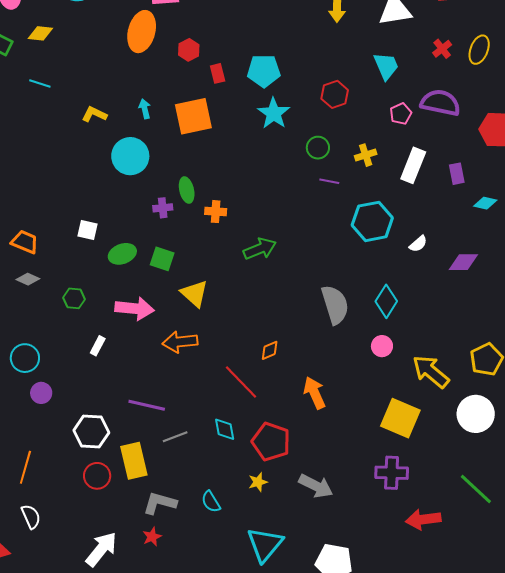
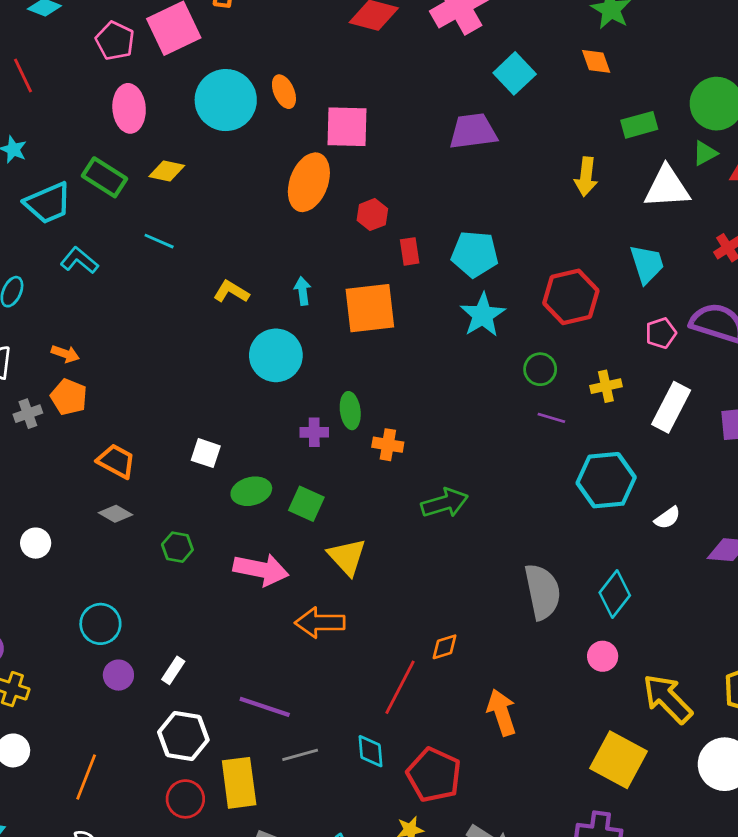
red hexagon: (335, 94) -> (571, 297), size x1.4
white rectangle: (98, 346) -> (173, 670), moved
red line: (241, 382) -> (400, 687), turned 66

